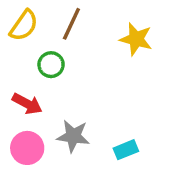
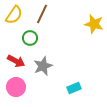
yellow star: (136, 39) -> (94, 24), moved
gray star: (73, 136) -> (43, 66), moved, turned -30

